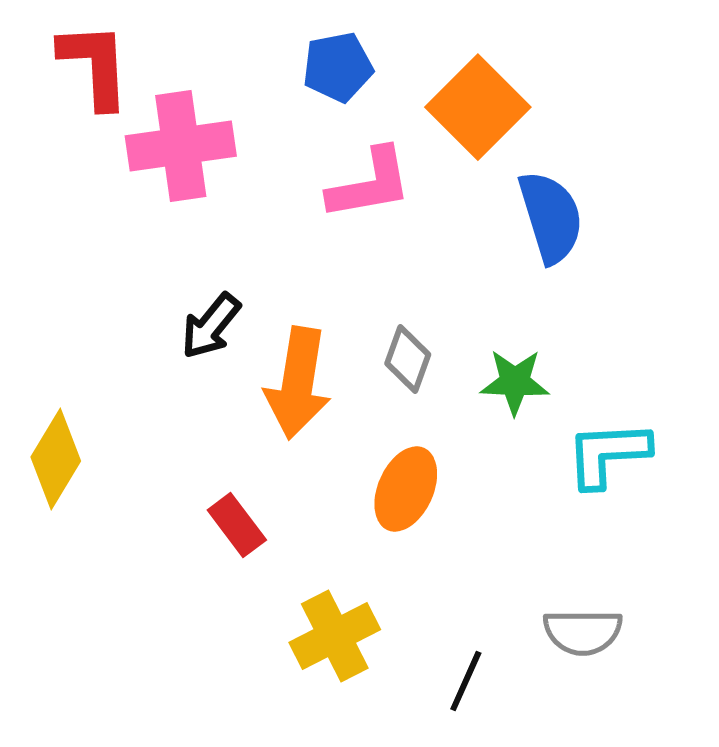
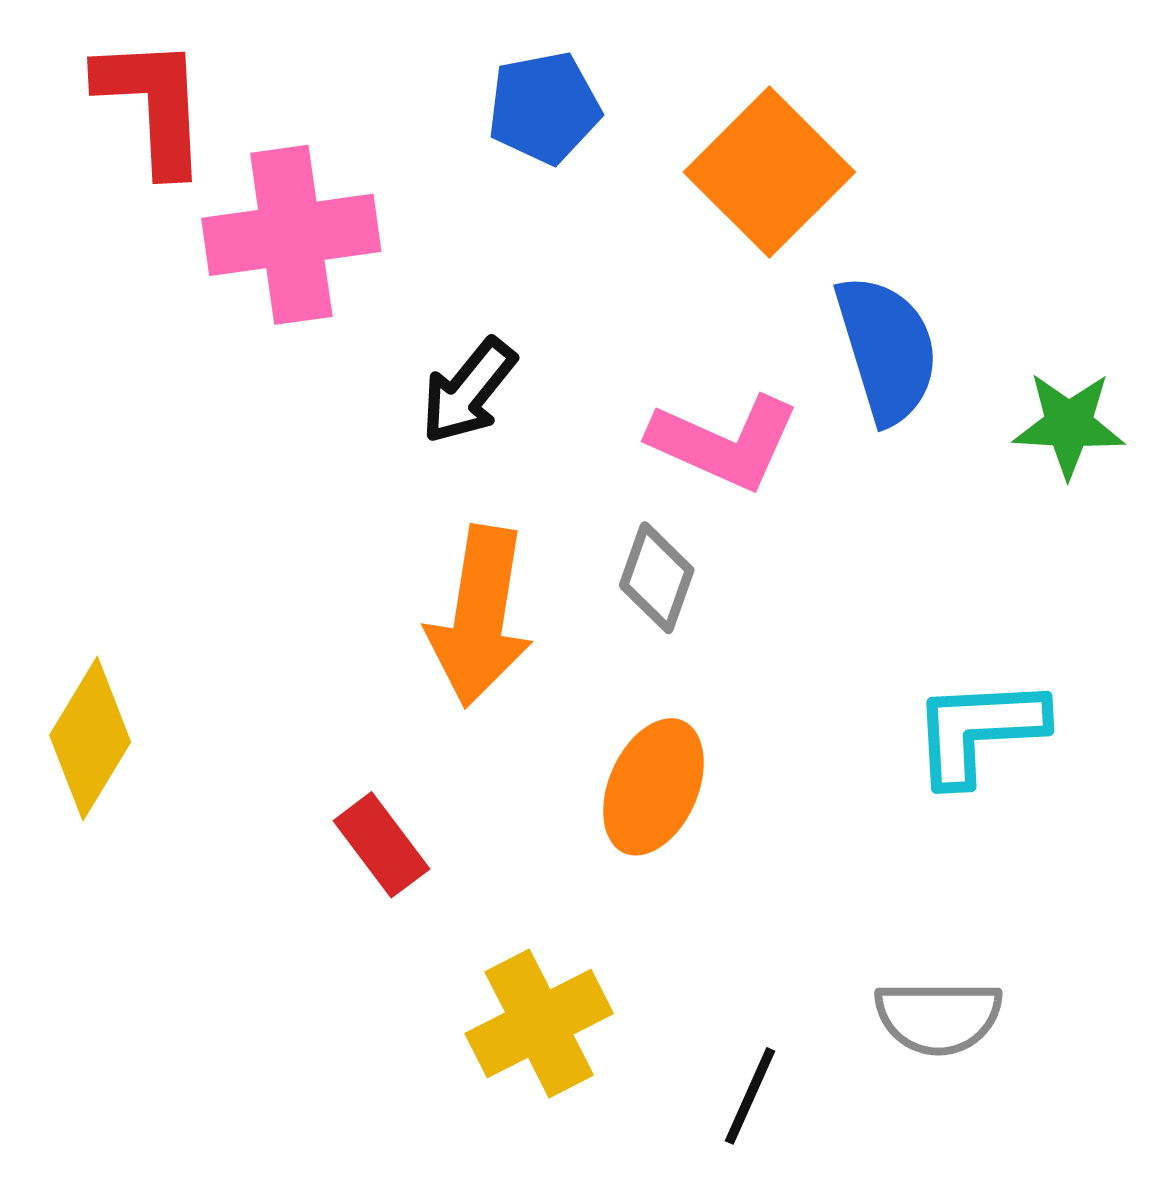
pink L-shape: (370, 184) -> (724, 442), moved, turned 34
black arrow: (211, 326) -> (468, 391), moved
green star: (515, 382) -> (1069, 425), moved

